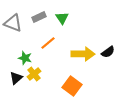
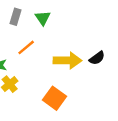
gray rectangle: (39, 17) -> (16, 17), turned -48

